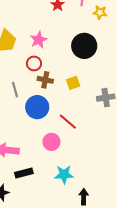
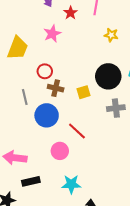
yellow star: (100, 12) -> (111, 35), moved
pink star: (39, 40) -> (52, 34), moved
black circle: (84, 46) -> (108, 76), moved

